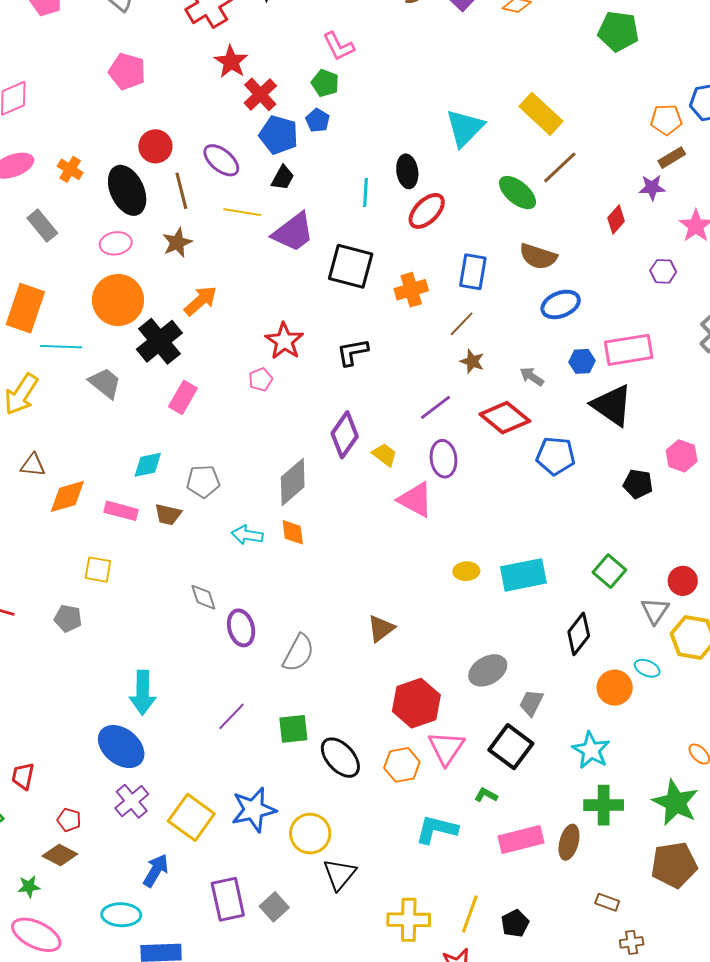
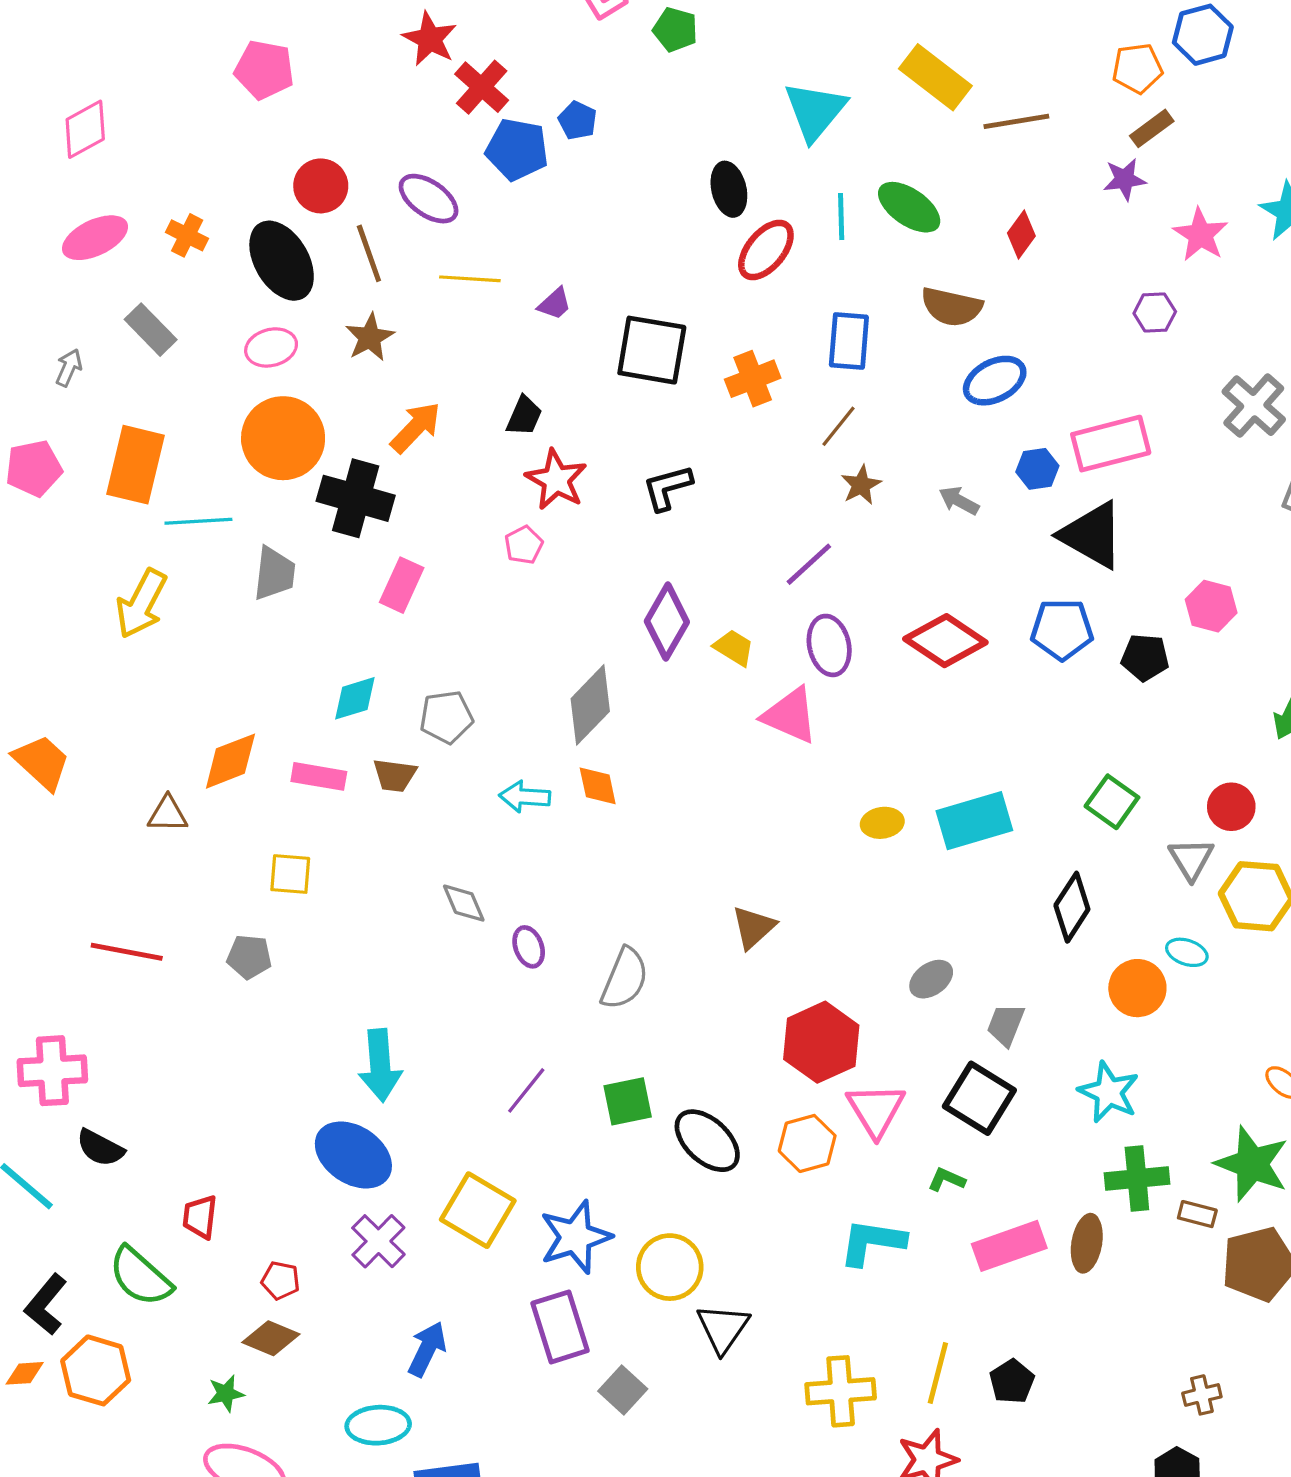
green pentagon: (325, 83) -> (675, 30), moved
brown line: (560, 167) -> (1016, 121), moved, turned 39
black trapezoid: (283, 178) -> (524, 416), moved
cyan line: (365, 193) -> (841, 217), moved
red diamond: (616, 219) -> (1021, 235), moved
purple trapezoid: (293, 232) -> (555, 304), size x0.5
black cross: (159, 341) -> (356, 498), turned -30
brown star: (472, 361) -> (861, 485), turned 30
gray trapezoid: (105, 383) -> (274, 573), turned 63
red diamond: (505, 418) -> (945, 641), moved
blue pentagon: (556, 456) -> (1062, 629), moved
brown triangle: (33, 465) -> (168, 814), moved
purple ellipse: (241, 628) -> (529, 947), size x0.7
gray ellipse: (488, 670) -> (931, 979), size x0.7
yellow square: (191, 817) -> (478, 1210), moved
purple rectangle: (228, 899) -> (560, 1327), moved
brown rectangle: (607, 902) -> (1197, 1214), moved

